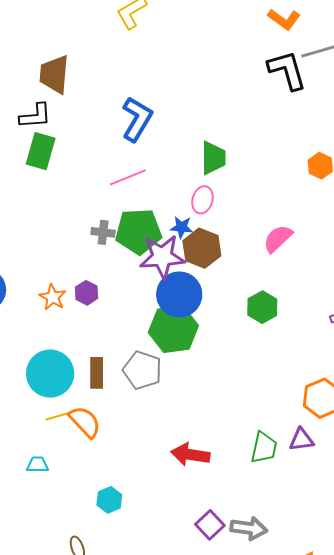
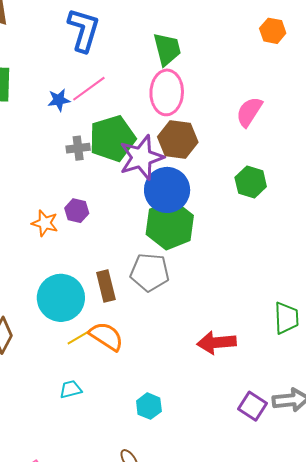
pink ellipse: (202, 200) -> (167, 92), size x1.6
blue star: (181, 227) -> (59, 100), moved

